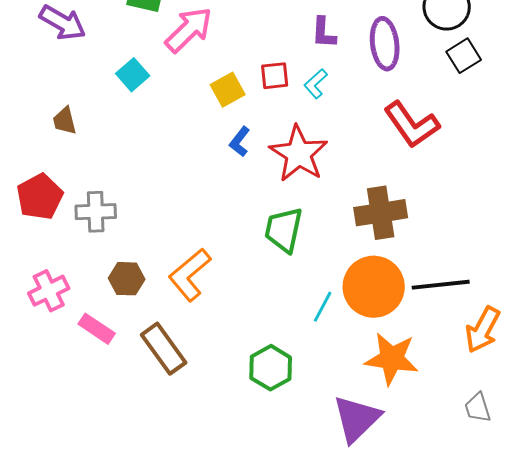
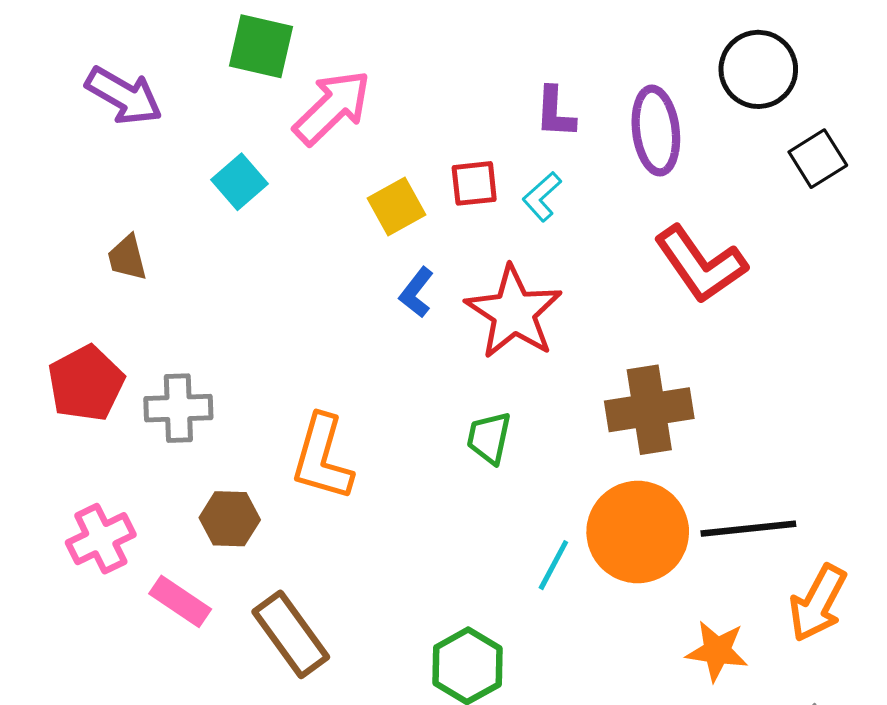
black square: (464, 56) -> (818, 159), moved
green trapezoid: (284, 230) -> (489, 438), size x0.7
orange L-shape: (190, 275) -> (322, 458), moved, turned -34
orange star: (392, 359) -> (717, 651), moved, size x0.7

